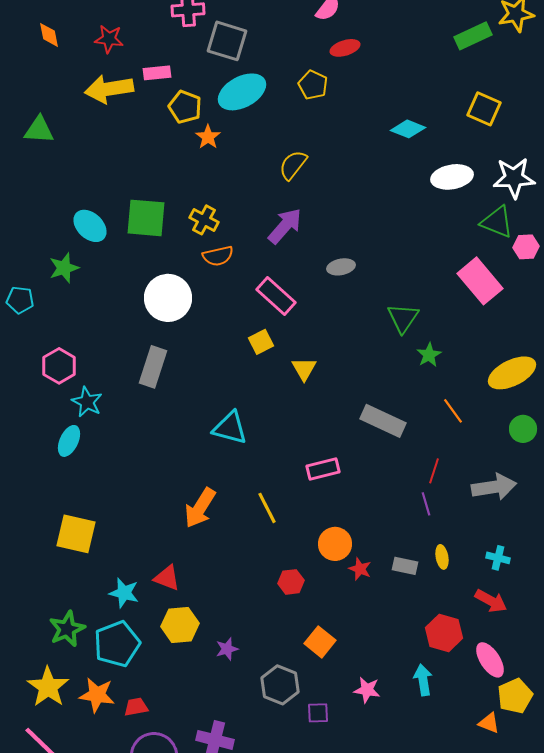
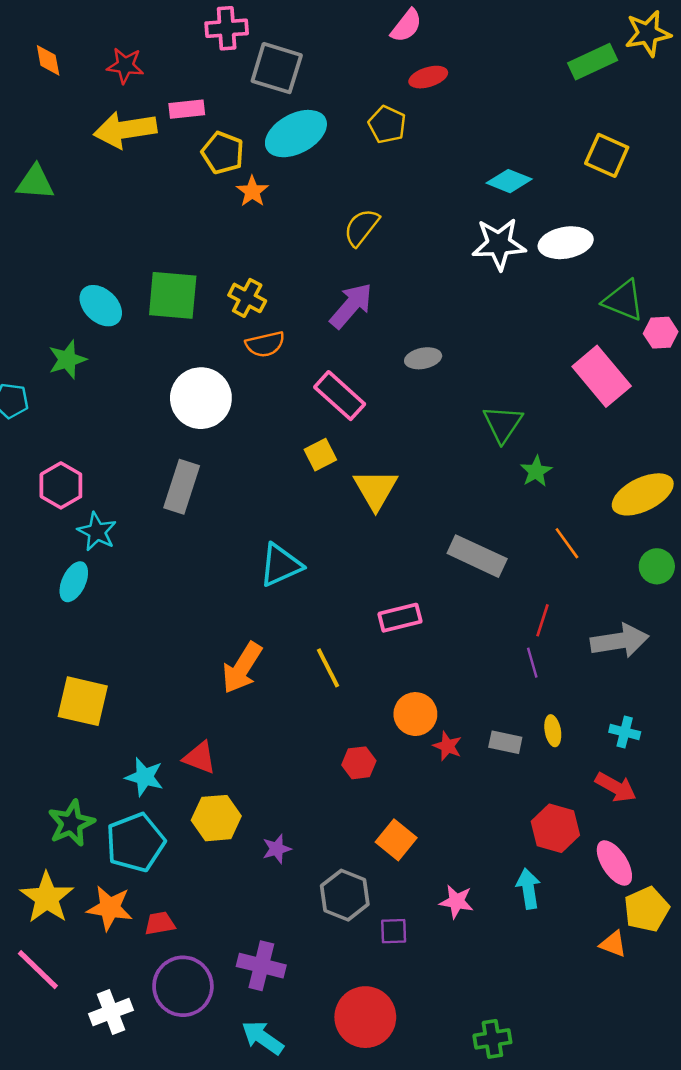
white star: (514, 178) -> (499, 244), moved
yellow triangle: (304, 369) -> (376, 489), size x1.4
cyan triangle: (230, 428) -> (281, 565), turned -39

